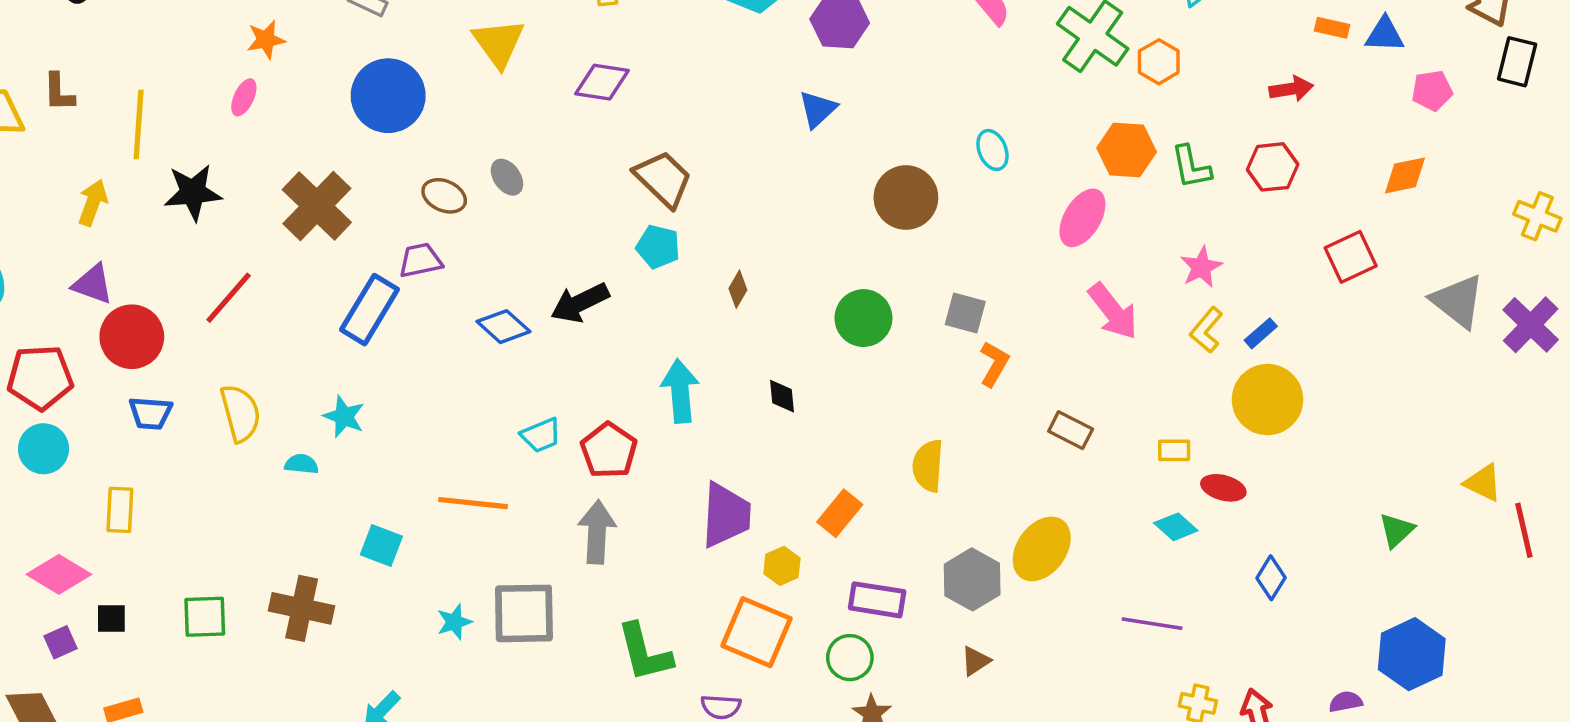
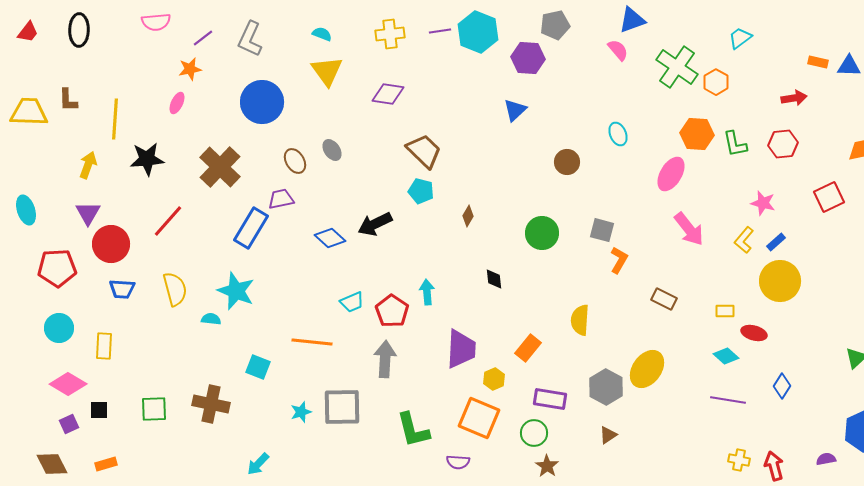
brown ellipse: (444, 196) -> (295, 161), turned 35
brown circle: (906, 198) -> (567, 162), size x0.7
pink star: (1201, 267) -> (763, 203), moved, turned -30
purple triangle: (93, 284) -> (88, 213), turned 40
cyan arrow: (680, 391) -> (427, 292), moved, size x0.7
cyan star: (344, 417) -> (236, 291), size x1.5
cyan circle: (44, 449) -> (59, 328), moved
purple line: (1152, 624) -> (728, 400), moved

